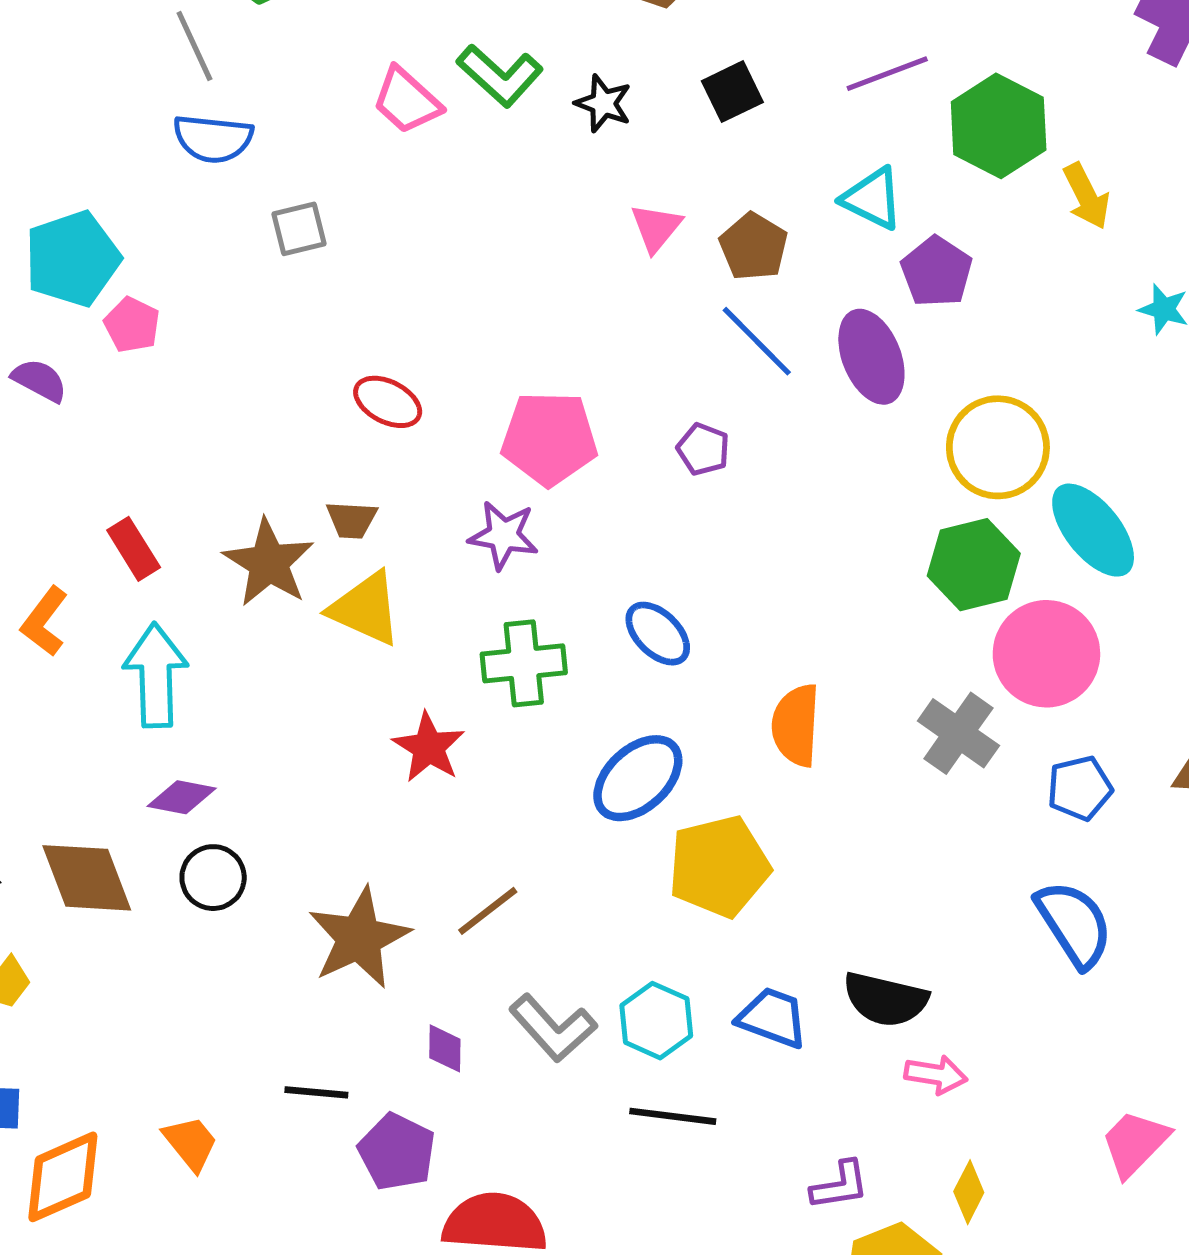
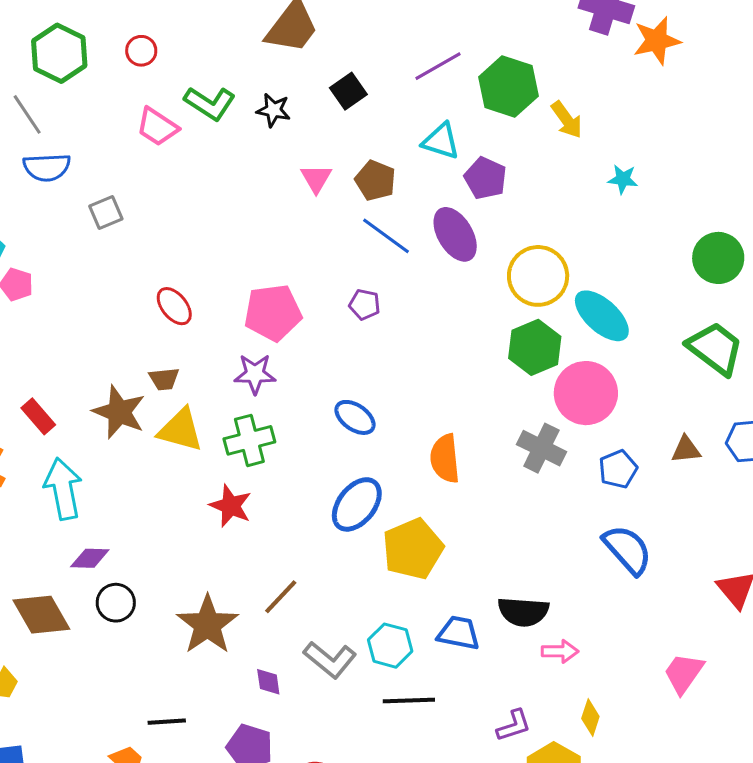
red ellipse: (388, 402) -> (174, 306), turned 33
green cross: (524, 663) -> (249, 440), moved
black line: (316, 1092) -> (167, 722), moved

